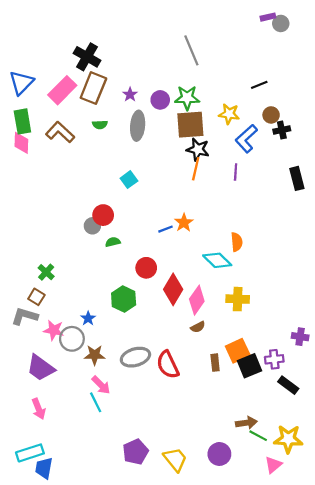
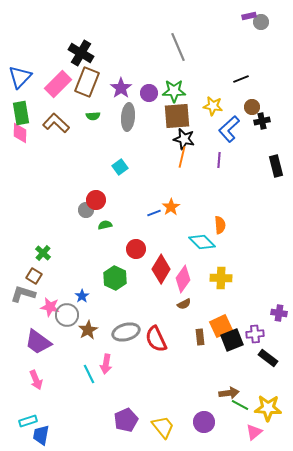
purple star: (130, 95) -> (121, 88), size x1.5
brown star: (95, 355) -> (88, 330), turned -30
pink arrow: (101, 385) -> (106, 364), moved, turned 54
cyan rectangle: (30, 453) -> (28, 421), size x0.7

